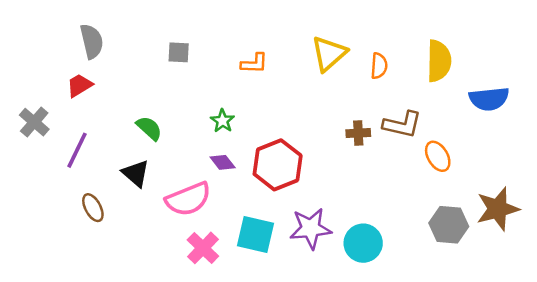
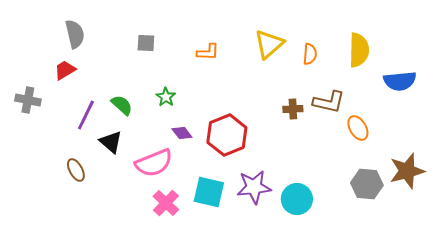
green star: (223, 121) -> (166, 97), moved
gray cross: (34, 122) -> (28, 100), turned -30
purple line: (77, 150) -> (86, 115), moved

